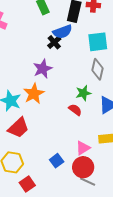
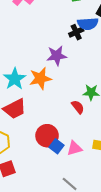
blue square: (57, 161) -> (57, 146), moved, turned -32
red circle: (83, 167) -> (47, 136), moved

